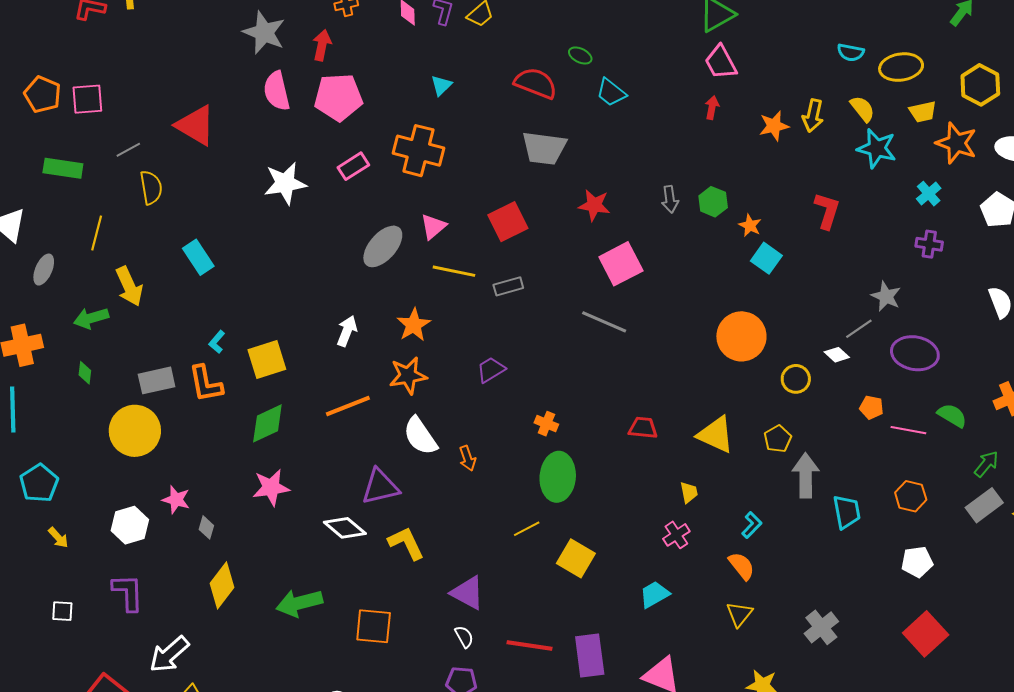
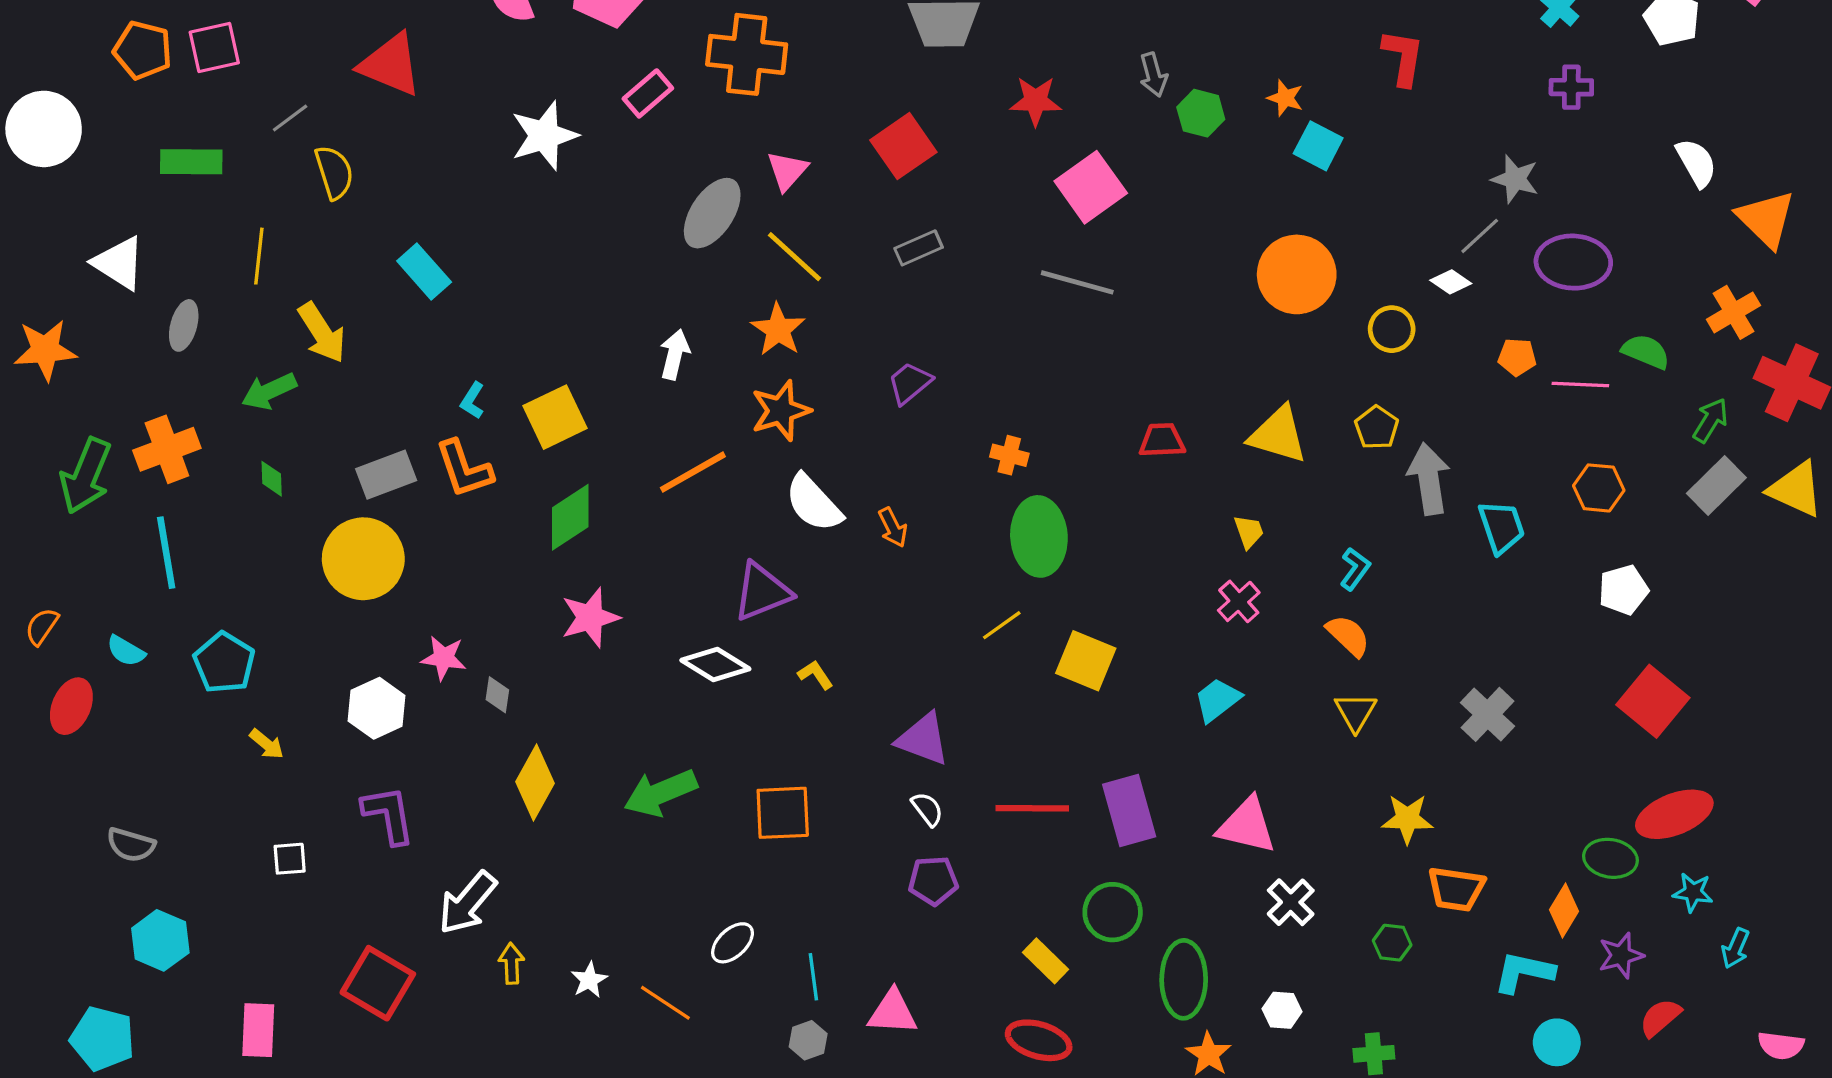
green hexagon: (713, 202) -> (1201, 113), moved
yellow line: (454, 271) -> (795, 257), moved, turned 39
yellow L-shape: (406, 543) -> (815, 675), size x0.6

